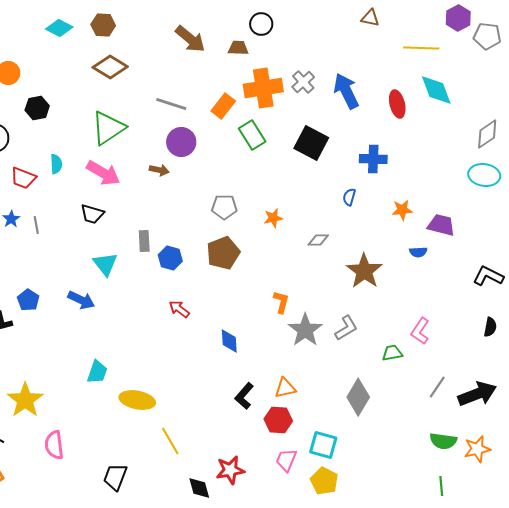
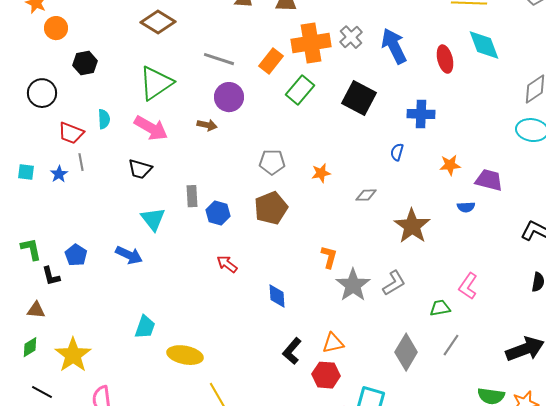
green rectangle: (252, 135) -> (300, 90), turned 72
gray line: (36, 225) -> (81, 162), moved
gray line: (437, 387) -> (451, 345), moved

